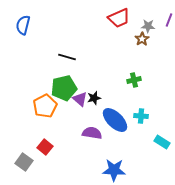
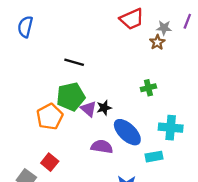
cyan cross: (141, 116) -> (171, 128), moved, size x1.5
cyan rectangle: (162, 142) -> (154, 157), moved, turned -42

